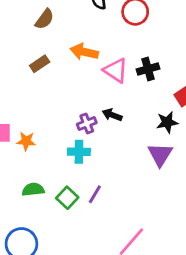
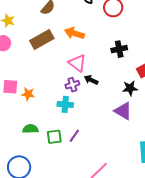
brown rectangle: (40, 64) -> (42, 39), size x1.6
pink triangle: (116, 70) -> (77, 63), moved
purple triangle: (160, 155) -> (123, 111), turned -36
green square: (67, 198) -> (54, 137), turned 35

